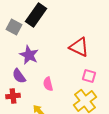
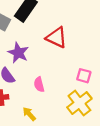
red triangle: (79, 47) -> (57, 37), moved

